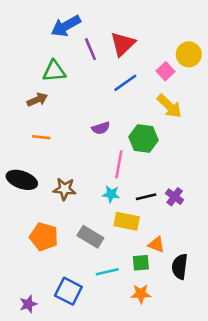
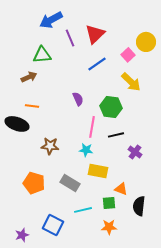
purple semicircle: (101, 128) -> (78, 99), turned -96
black ellipse: (22, 180) -> (17, 124), moved
black line: (146, 197) -> (116, 135), moved

